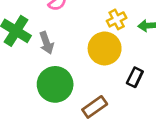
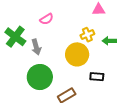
black rectangle: (135, 77) -> (97, 77), turned 64

